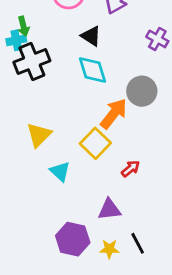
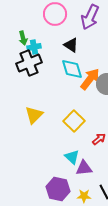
cyan cross: (16, 40) -> (34, 47), moved
orange arrow: (114, 114) -> (90, 79), moved
cyan triangle: (60, 171) -> (72, 157), moved

